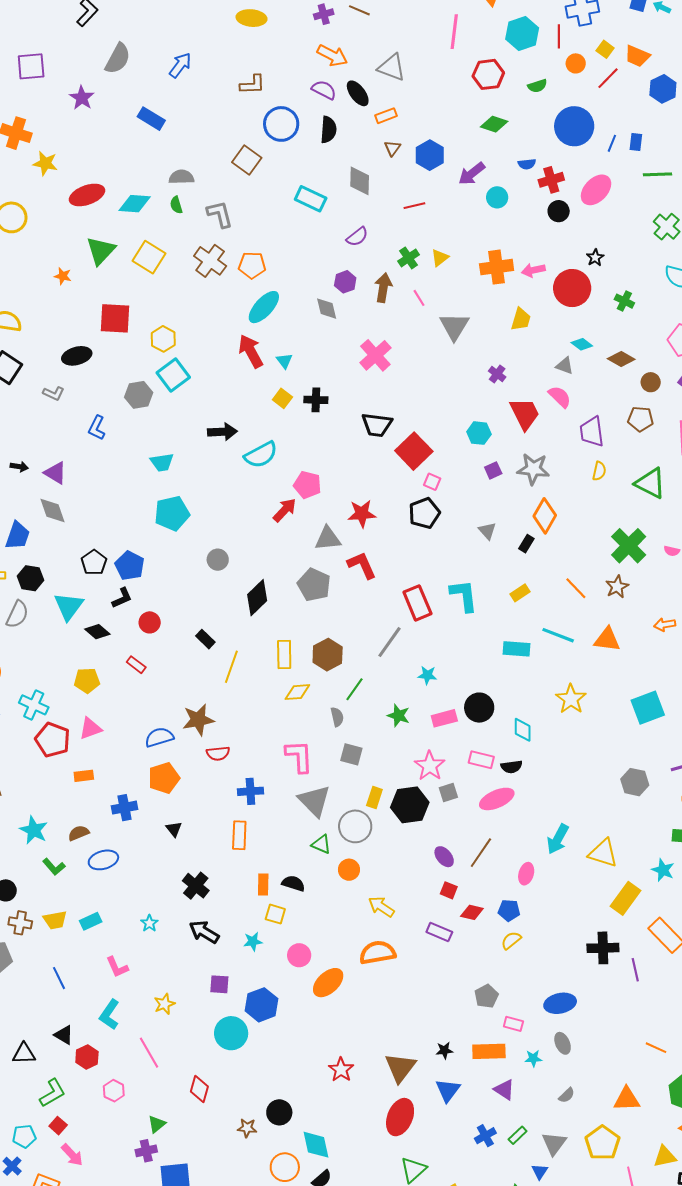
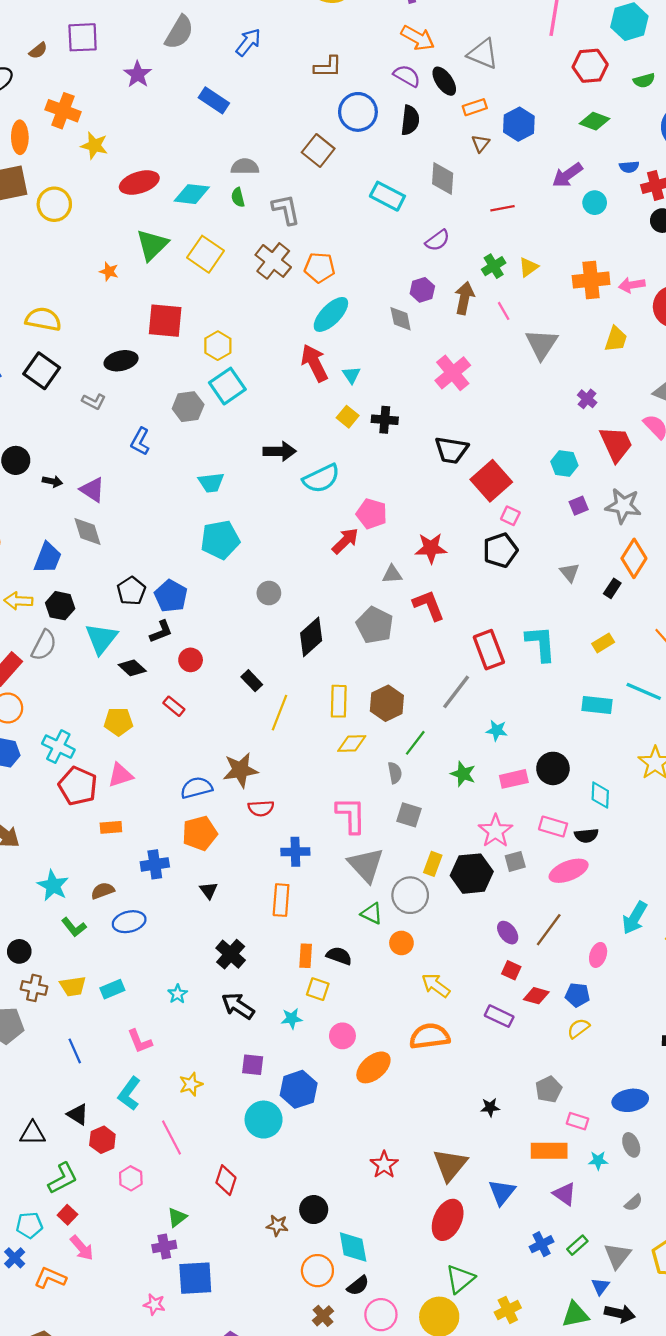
blue hexagon: (430, 155) -> (519, 124), moved
gray triangle: (328, 538) -> (392, 574), size x0.7
black star: (444, 1050) -> (490, 1107), moved

